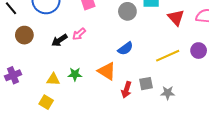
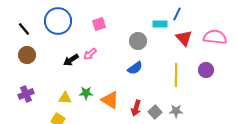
gray circle: (127, 11) -> (138, 41), moved
brown circle: (24, 35) -> (27, 55), moved
yellow line: (168, 56) -> (176, 75), turned -65
orange triangle: (107, 71) -> (110, 100), moved
gray square: (146, 84) -> (155, 112), moved, turned -32

